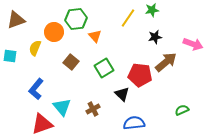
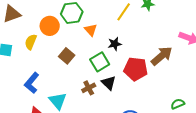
black star: (155, 37) -> (115, 44), moved
black triangle: (122, 94) -> (109, 83), moved
brown cross: (93, 109) -> (89, 88), moved

